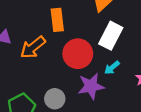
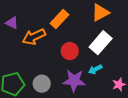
orange rectangle: (57, 20) -> (60, 19), turned 36
red circle: (78, 54) -> (70, 51), size x0.7

